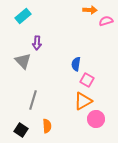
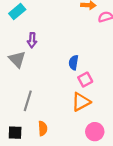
pink square: (87, 80) -> (85, 80), turned 32
pink circle: (96, 119) -> (95, 132), moved
black square: (21, 130) -> (15, 133), turned -32

